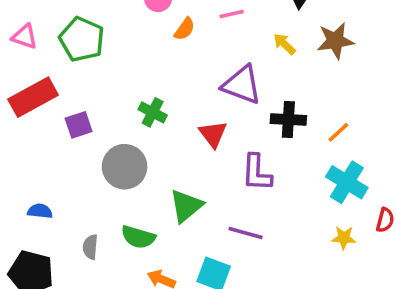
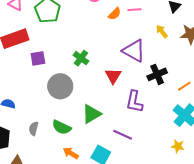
orange semicircle: (185, 29) -> (115, 14), moved
black cross: (288, 120) -> (157, 74), turned -36

